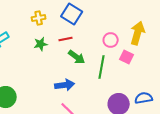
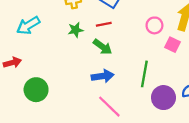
green arrow: (77, 57) -> (103, 47), moved
green line: (102, 67) -> (144, 74), moved

